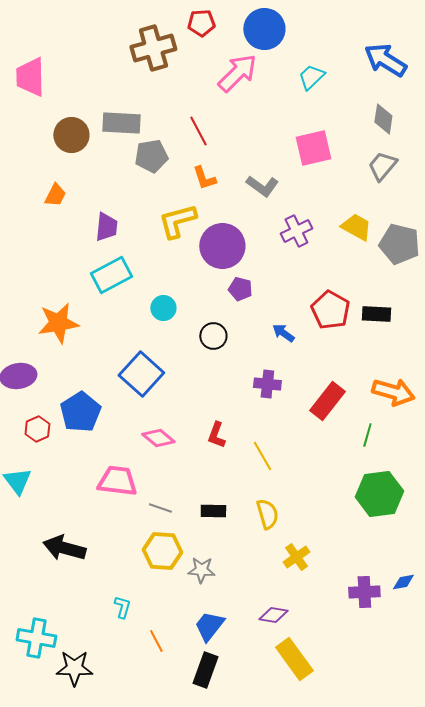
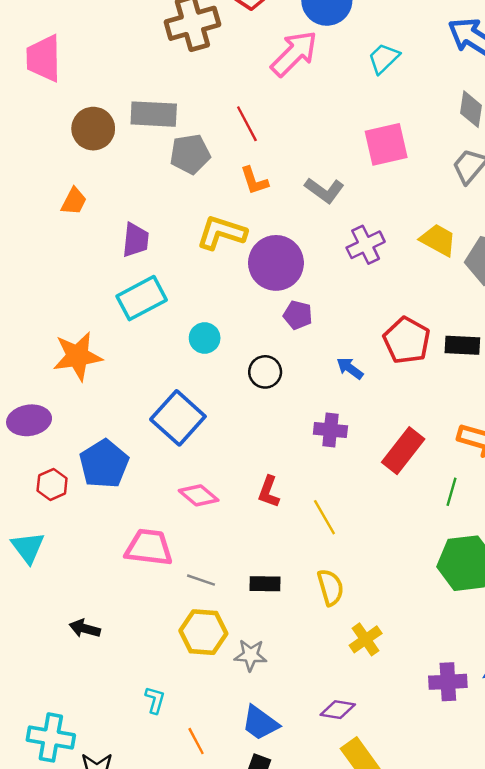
yellow L-shape: (177, 221) -> (222, 233), turned 33
black arrow: (64, 548) -> (85, 629), size x0.6
blue trapezoid: (209, 626) -> (260, 723), turned -92

